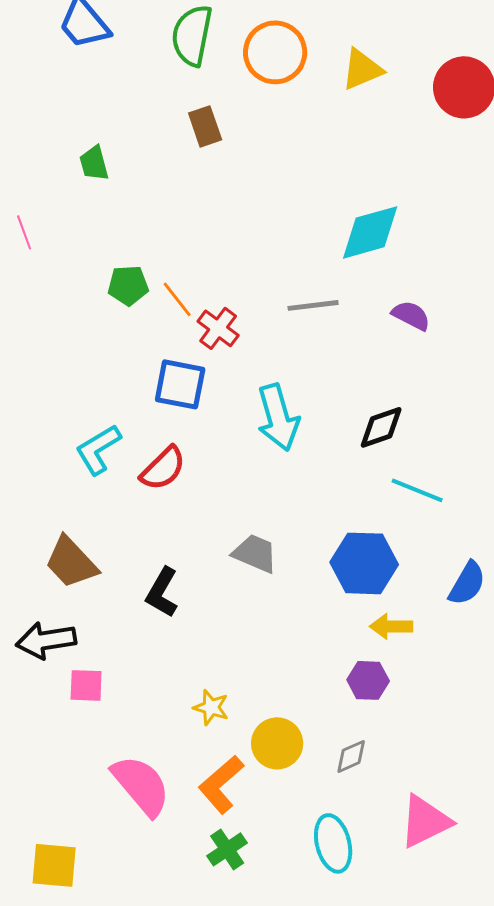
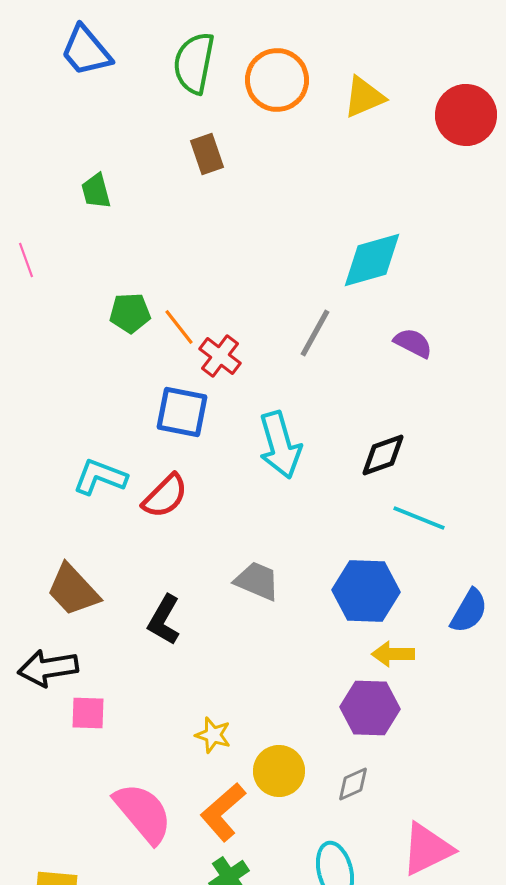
gray line: (313, 305) -> (315, 333), turned -54
cyan L-shape: (98, 449) -> (100, 477), turned 52
purple hexagon: (368, 680) -> (370, 708), size x1.4

